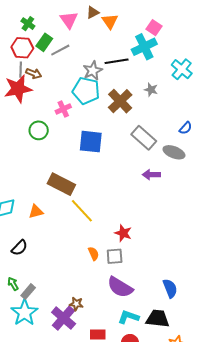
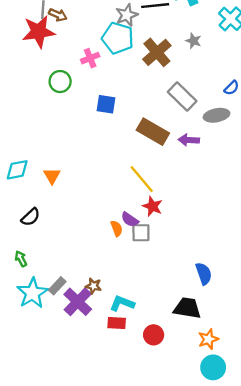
blue square: (91, 142) -> (106, 104), moved, size x0.7
gray ellipse: (174, 152) -> (217, 115), turned -35
brown rectangle: (61, 184) -> (153, 132), moved
orange triangle: (36, 211) -> (52, 176), turned -49
yellow line: (82, 211) -> (142, 179), moved
purple semicircle: (120, 287) -> (130, 220), moved, size x0.6
gray rectangle: (28, 292) -> (57, 286), moved
cyan L-shape: (129, 317) -> (122, 303), moved

